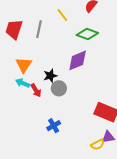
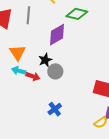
purple diamond: (78, 60) -> (57, 35), moved
red arrow: (36, 90) -> (33, 76), turned -32

